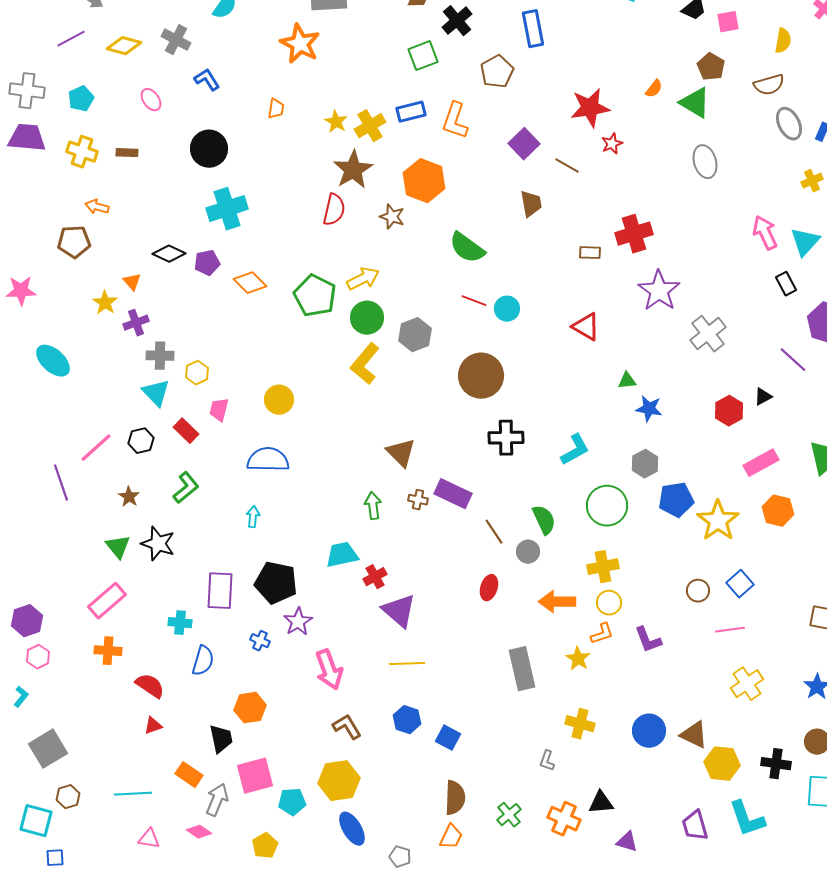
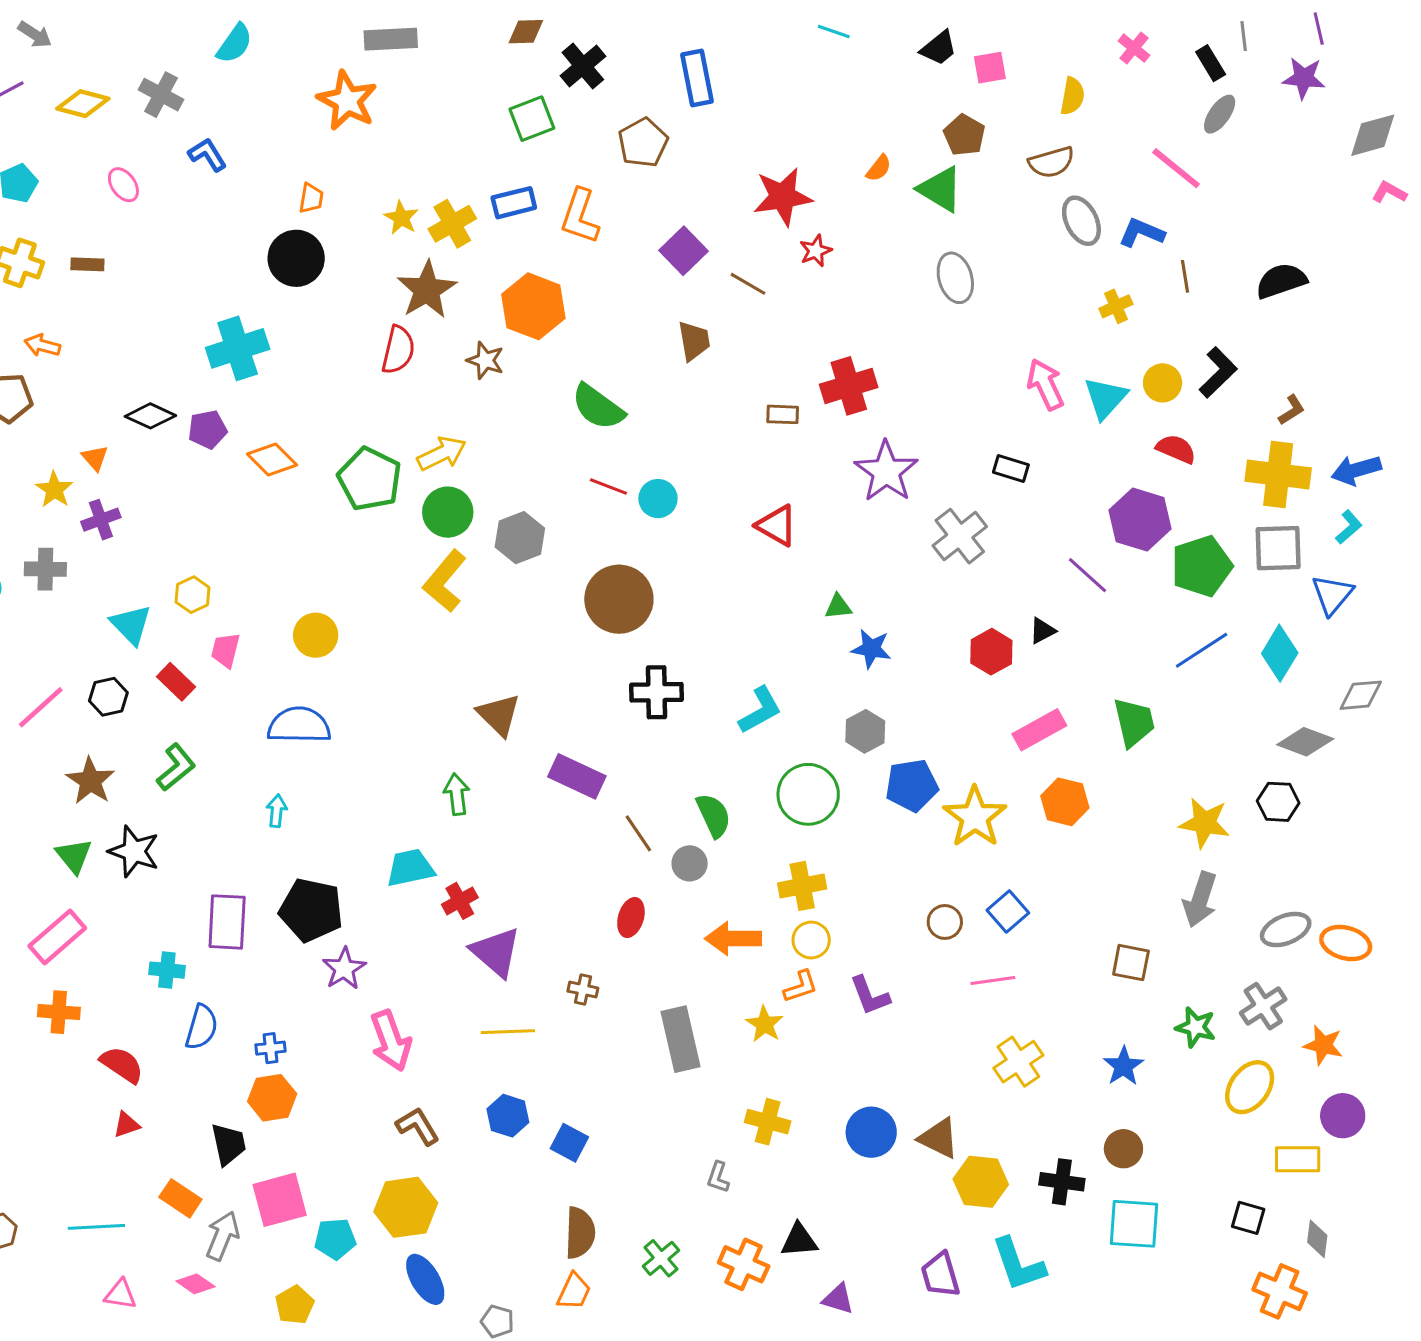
black circle: (209, 149) -> (296, 258), moved
black rectangle: (786, 284) -> (1011, 469), moved, turned -45
gray cross: (160, 356) -> (45, 569), moved
brown star: (129, 497) -> (90, 781), size x1.5
brown cross: (418, 500) -> (583, 990), moved
blue cross: (260, 641) -> (271, 1048), moved, turned -30

